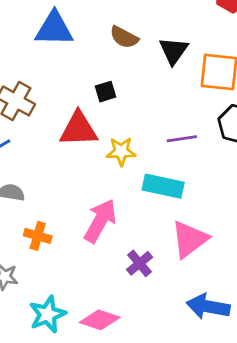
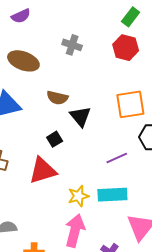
black triangle: (174, 51) -> (80, 116), moved
yellow star: (121, 151) -> (78, 196), moved

